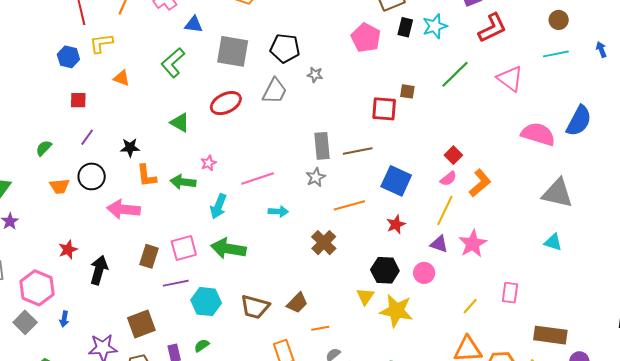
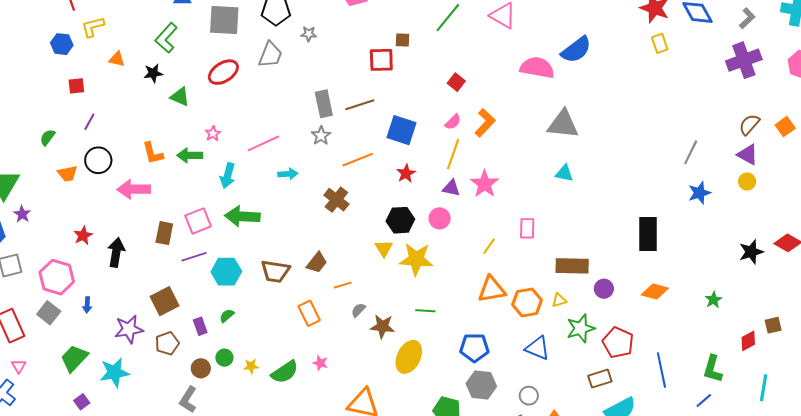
blue semicircle: (579, 121) -> (576, 50), turned 32
black star: (130, 148) -> (153, 73), moved
red square: (453, 155) -> (456, 82), moved

